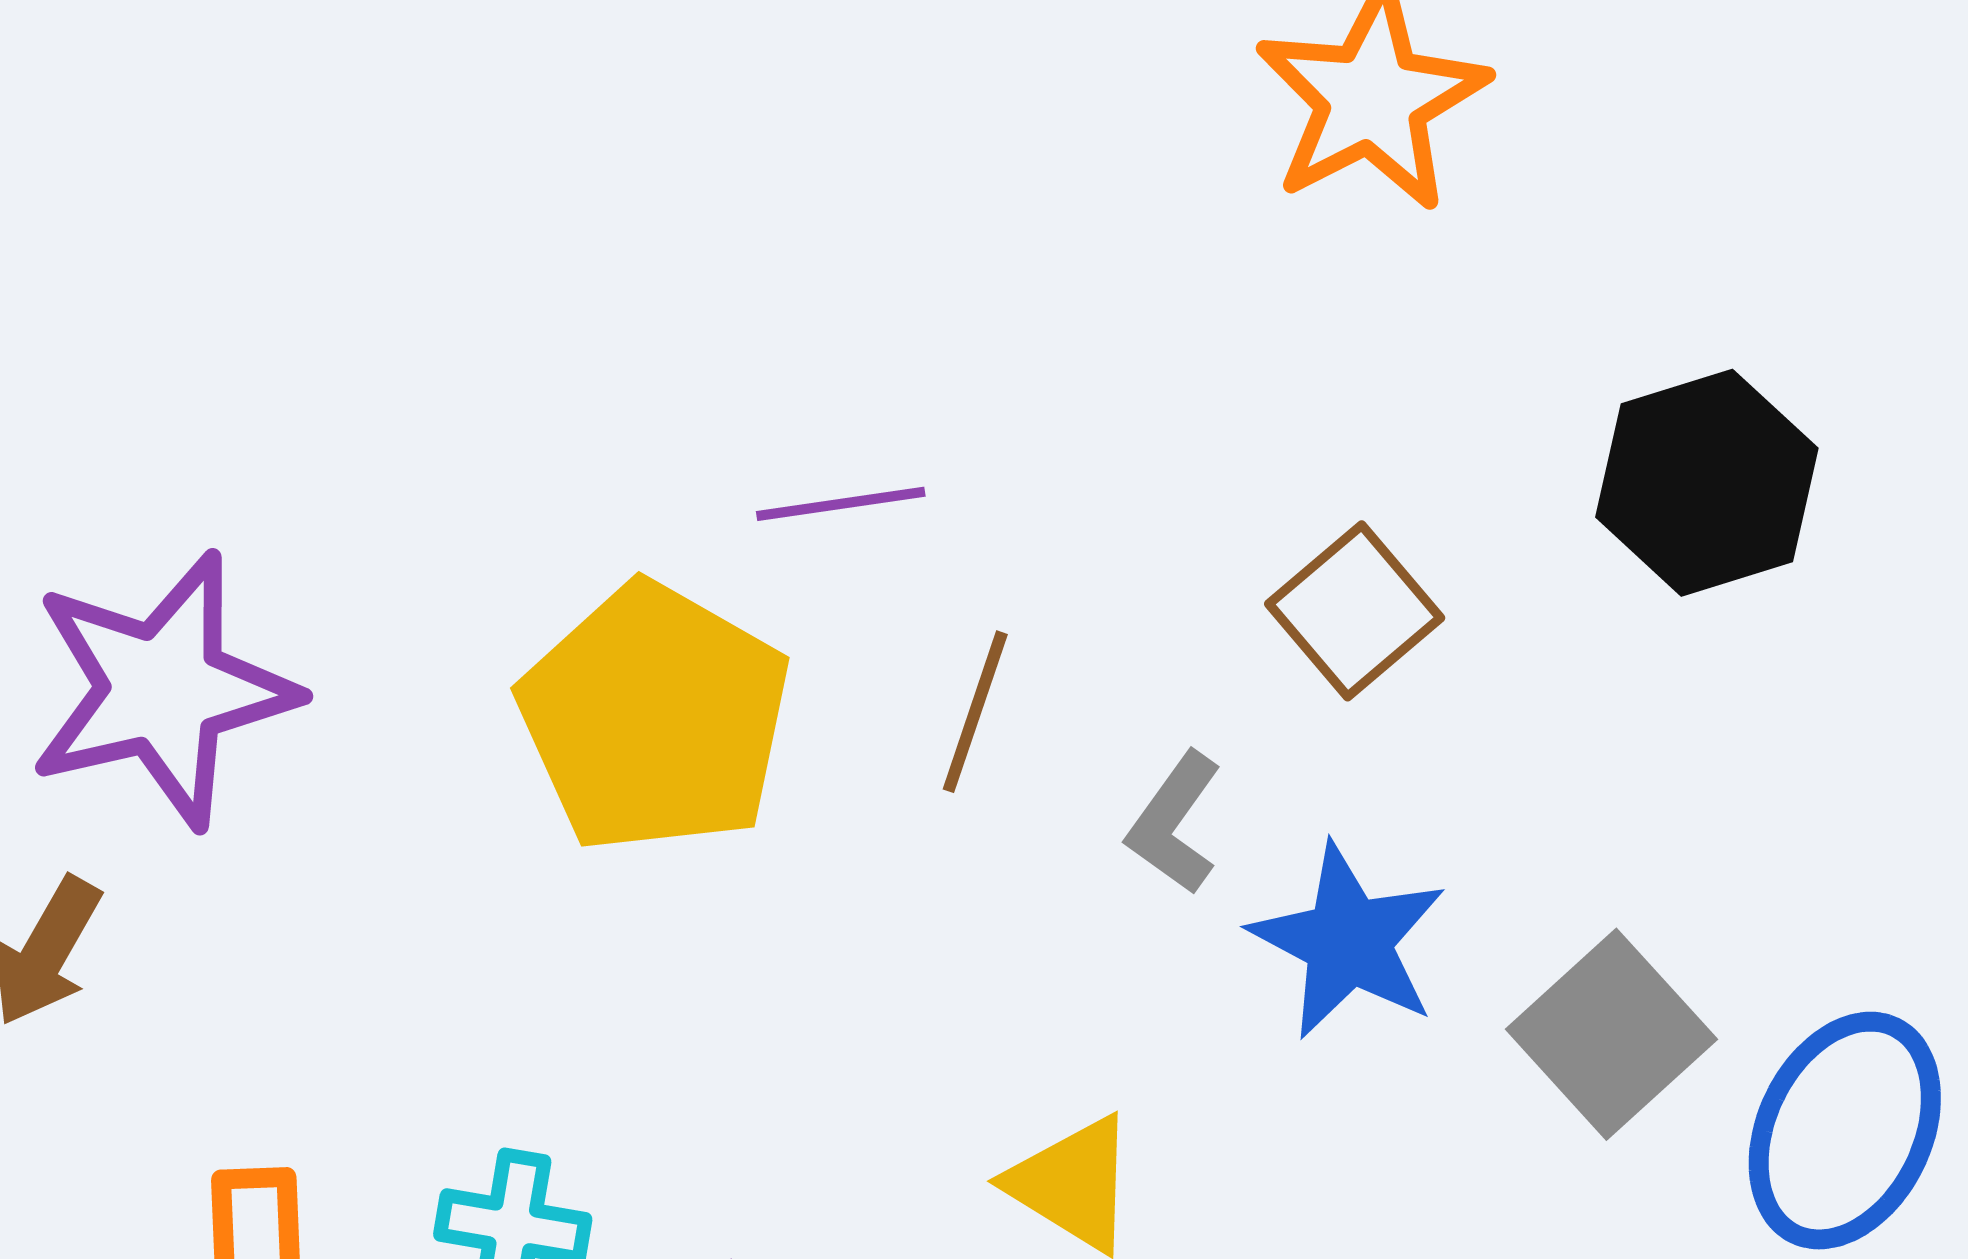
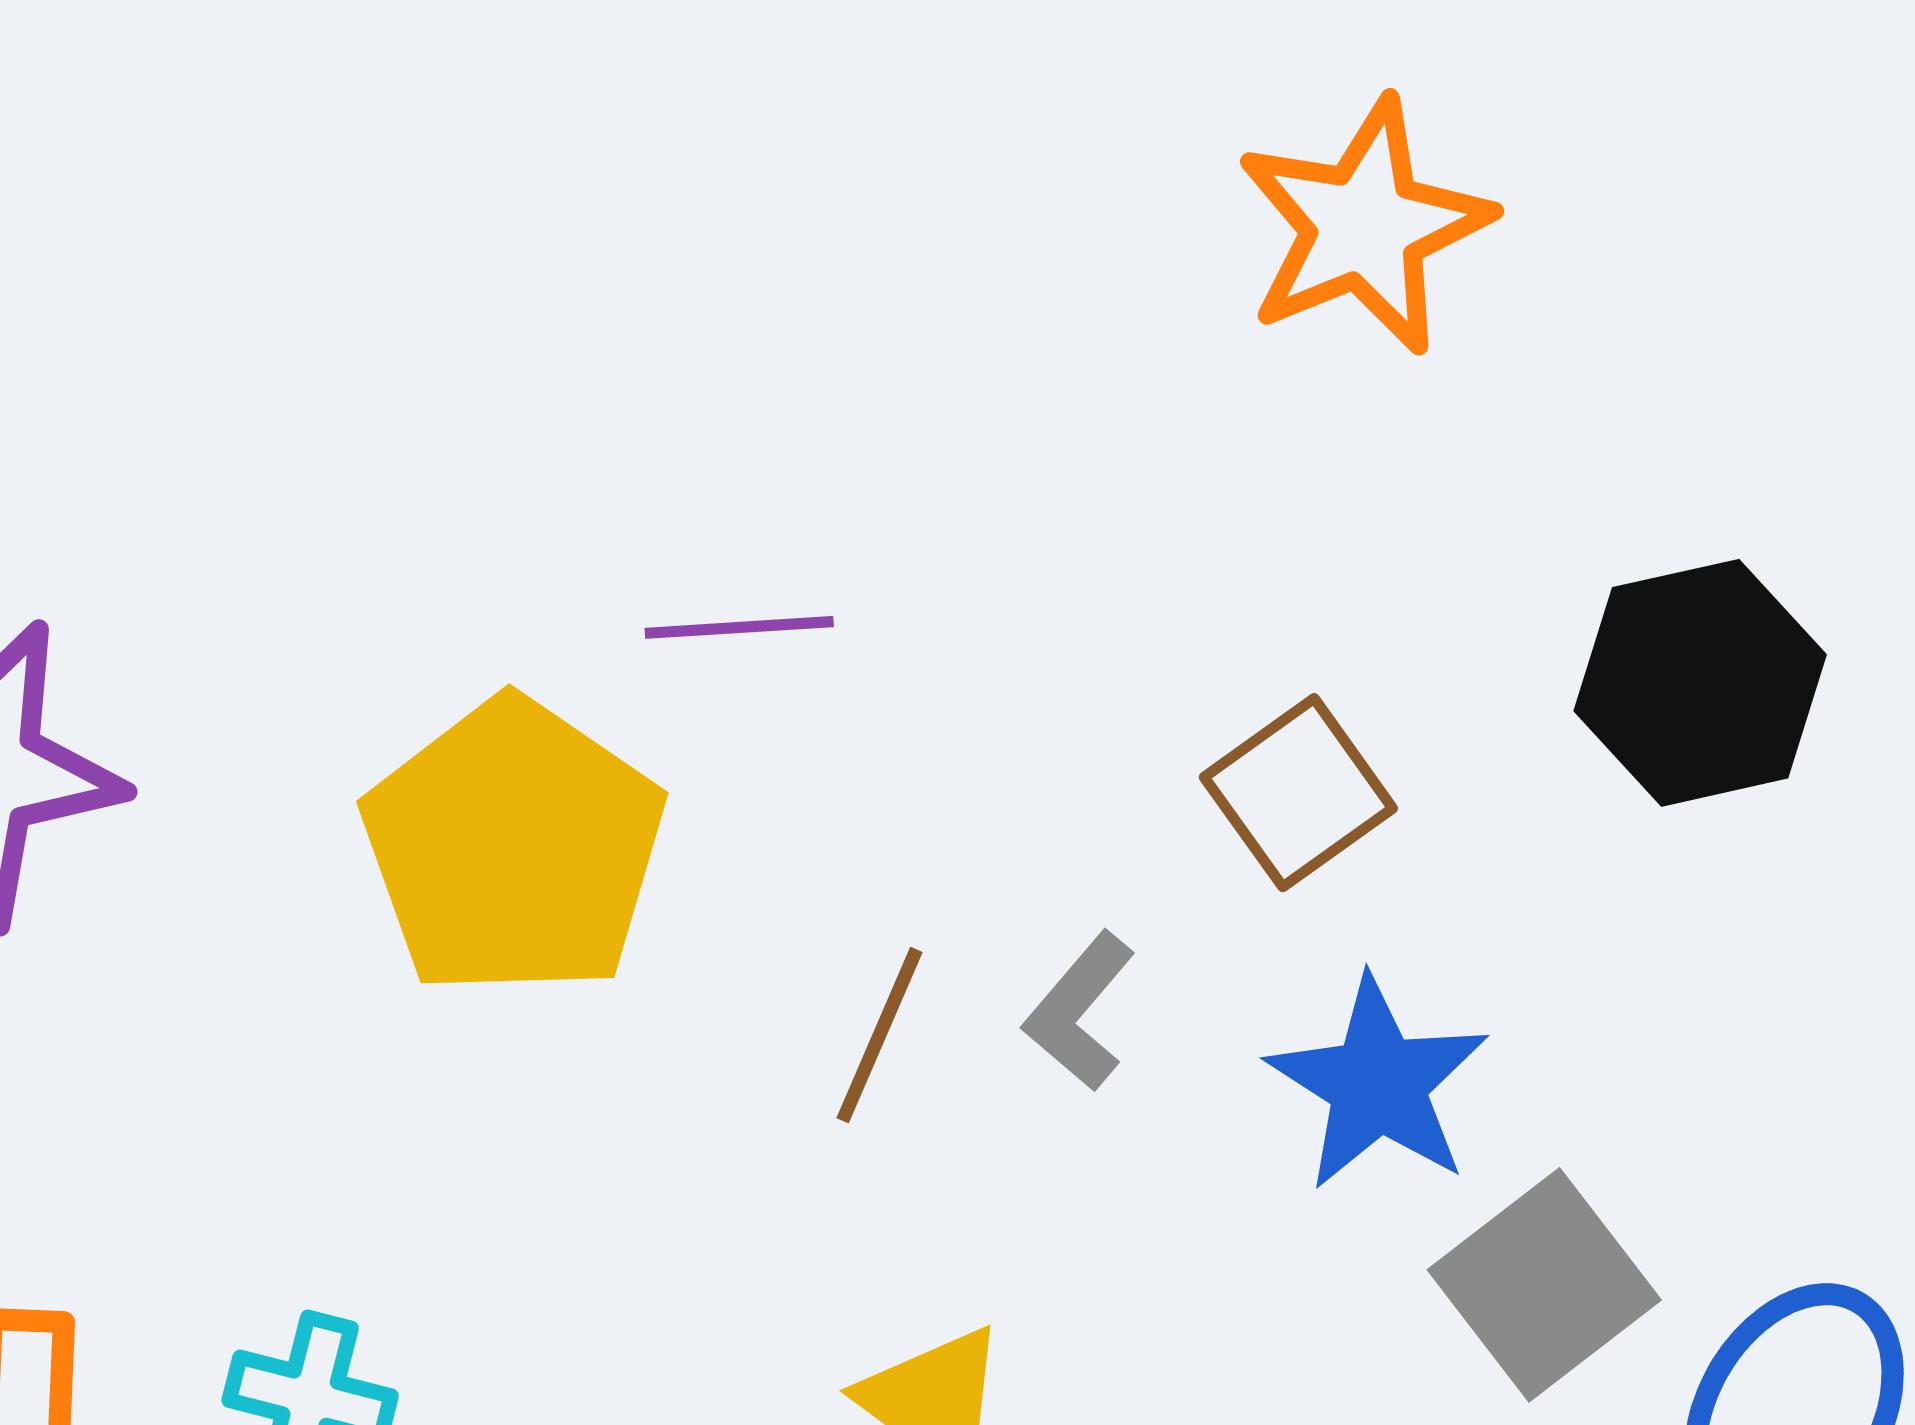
brown line: (975, 712) -> (880, 1035), moved
blue star: (1348, 941) -> (1378, 1084), moved

